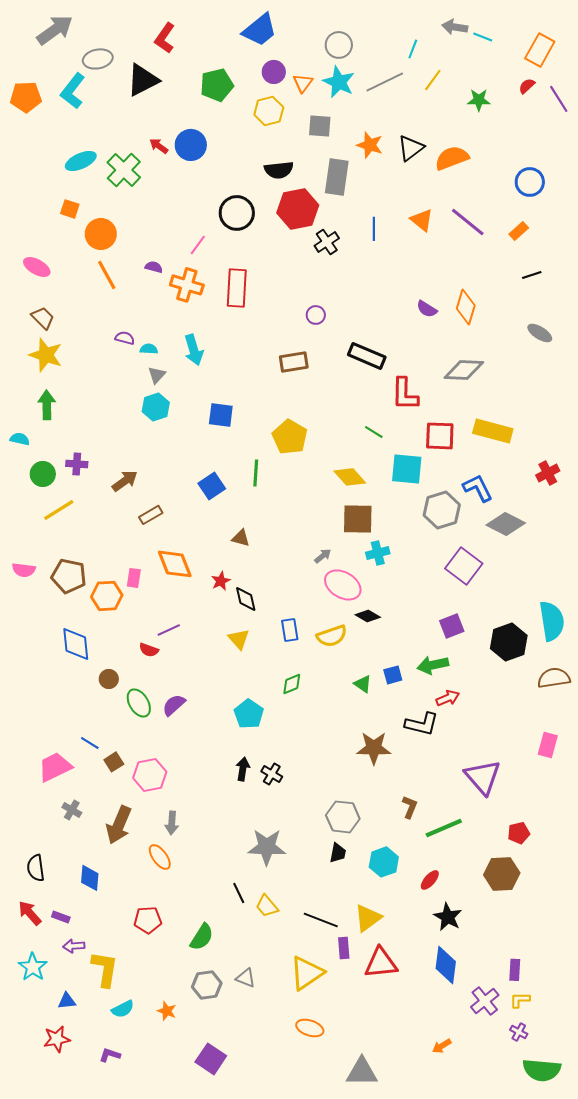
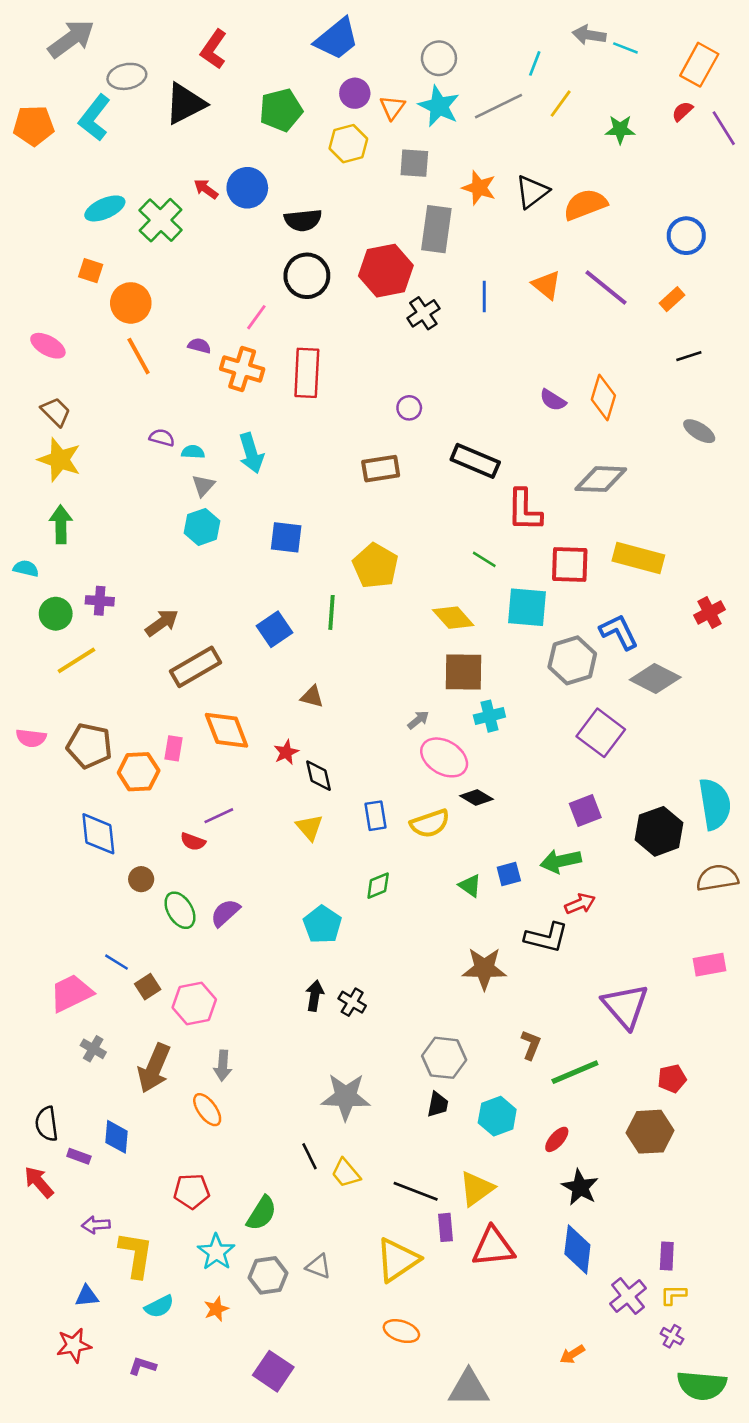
black semicircle: (279, 170) -> (303, 220), moved
brown rectangle: (151, 515) -> (196, 667), size x1.6
pink rectangle: (548, 745) -> (710, 965), turned 65
purple rectangle: (61, 917) -> (79, 1156), moved
cyan star: (33, 967) -> (216, 1252), moved
orange star: (167, 1011) -> (216, 1309), turned 30

